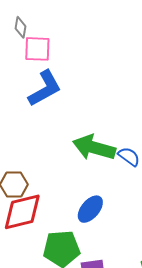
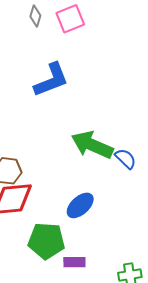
pink square: (37, 49) -> (70, 19), moved, turned -32

